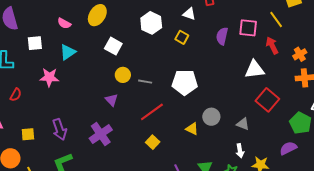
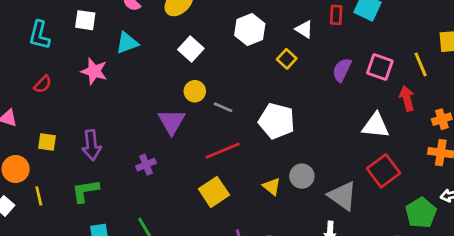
purple triangle: (112, 100) -> (172, 122), size x1.5
gray triangle: (243, 124) -> (342, 196), size x1.6
purple cross: (101, 134) -> (146, 165), size x0.6
yellow square: (153, 142) -> (214, 192), size x1.5

